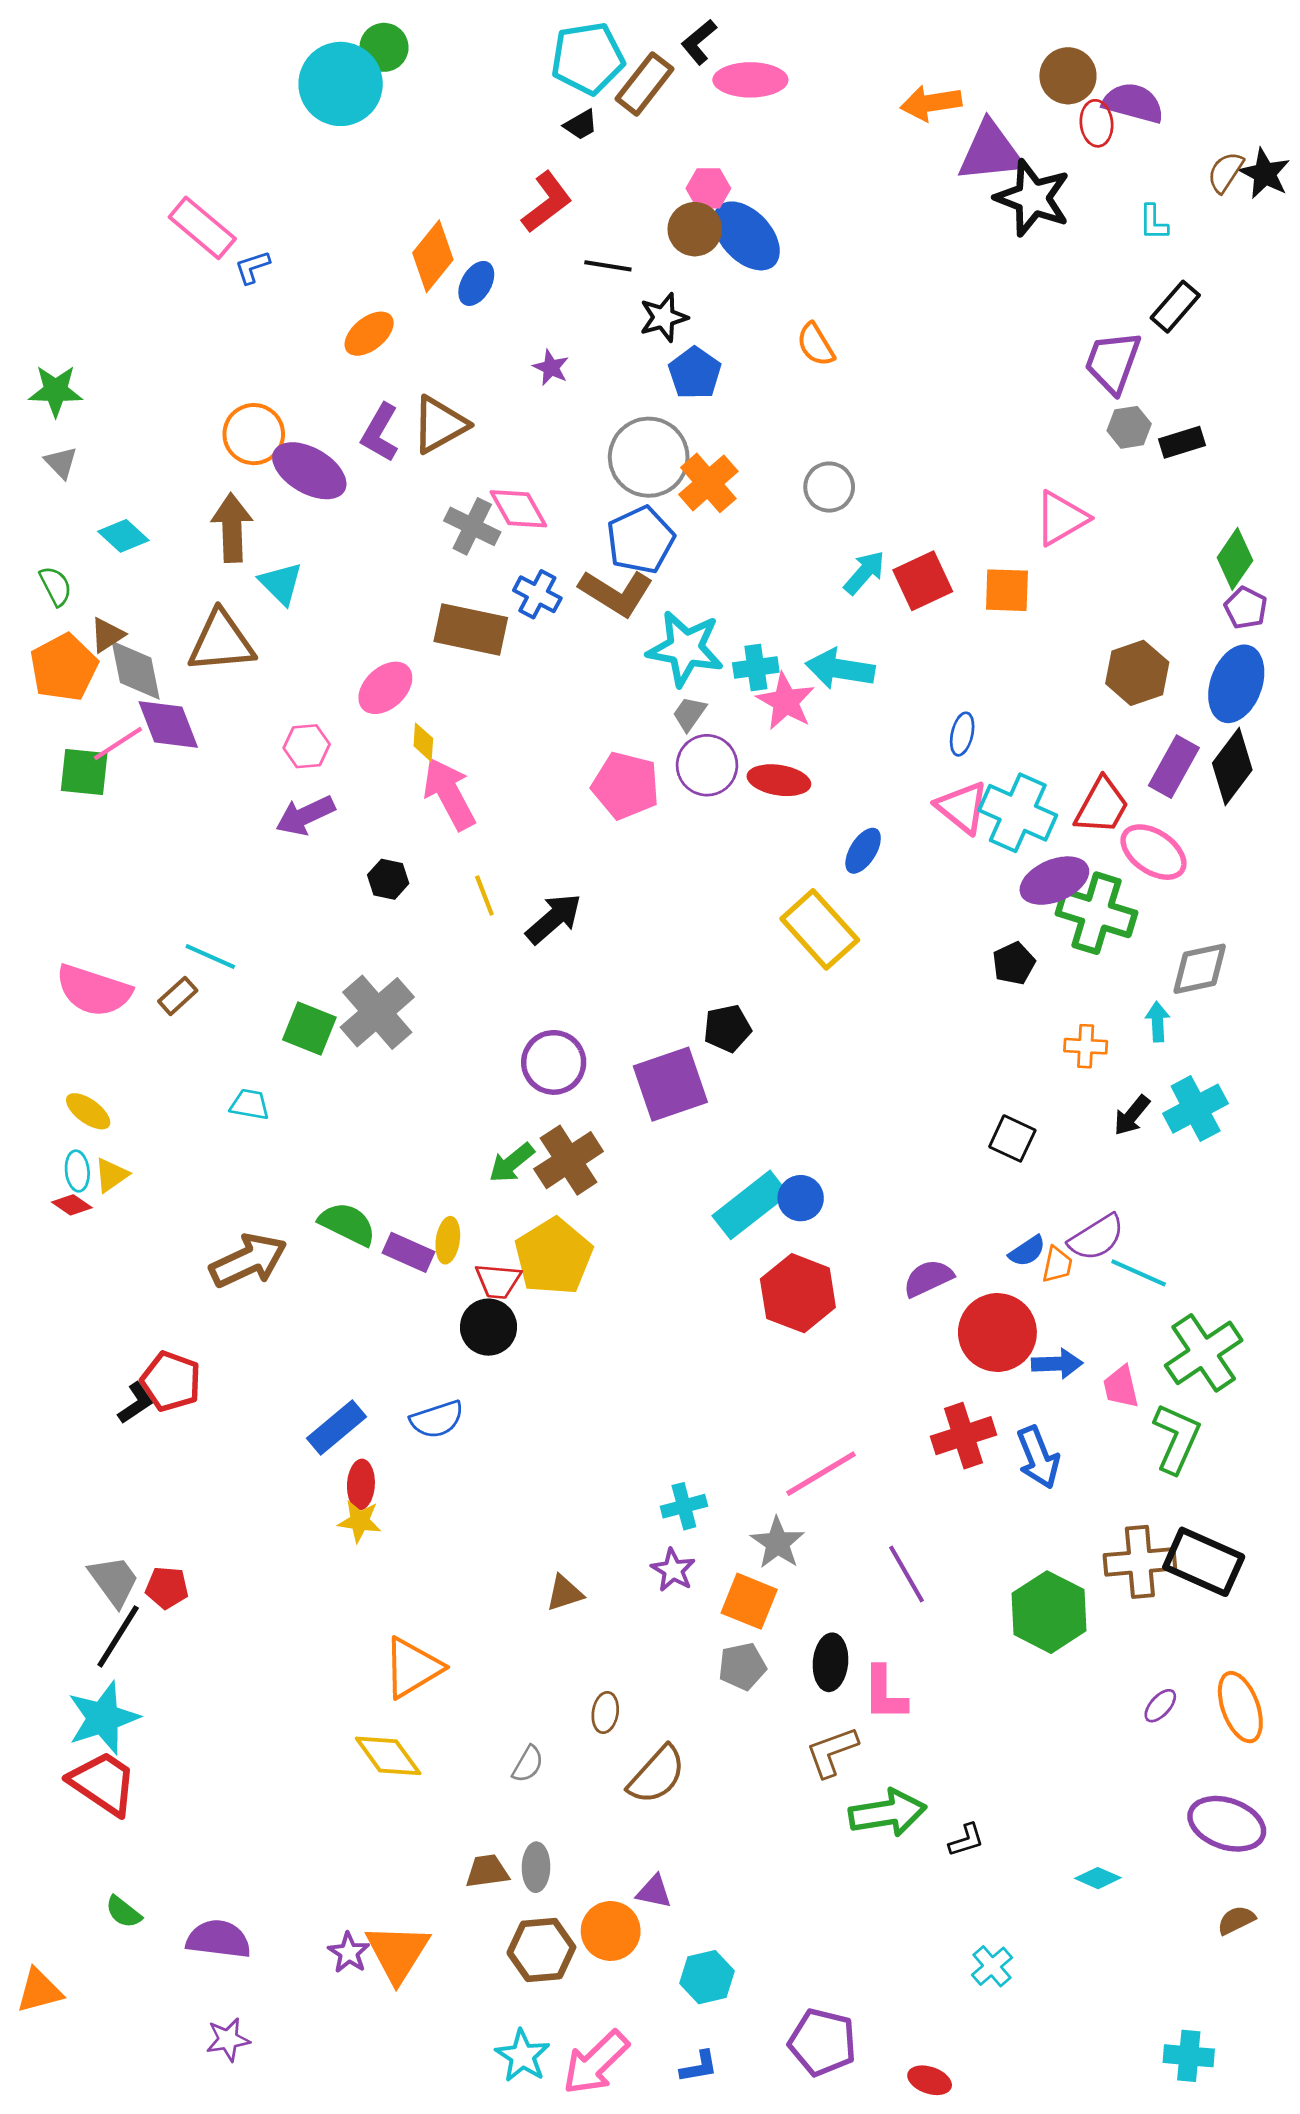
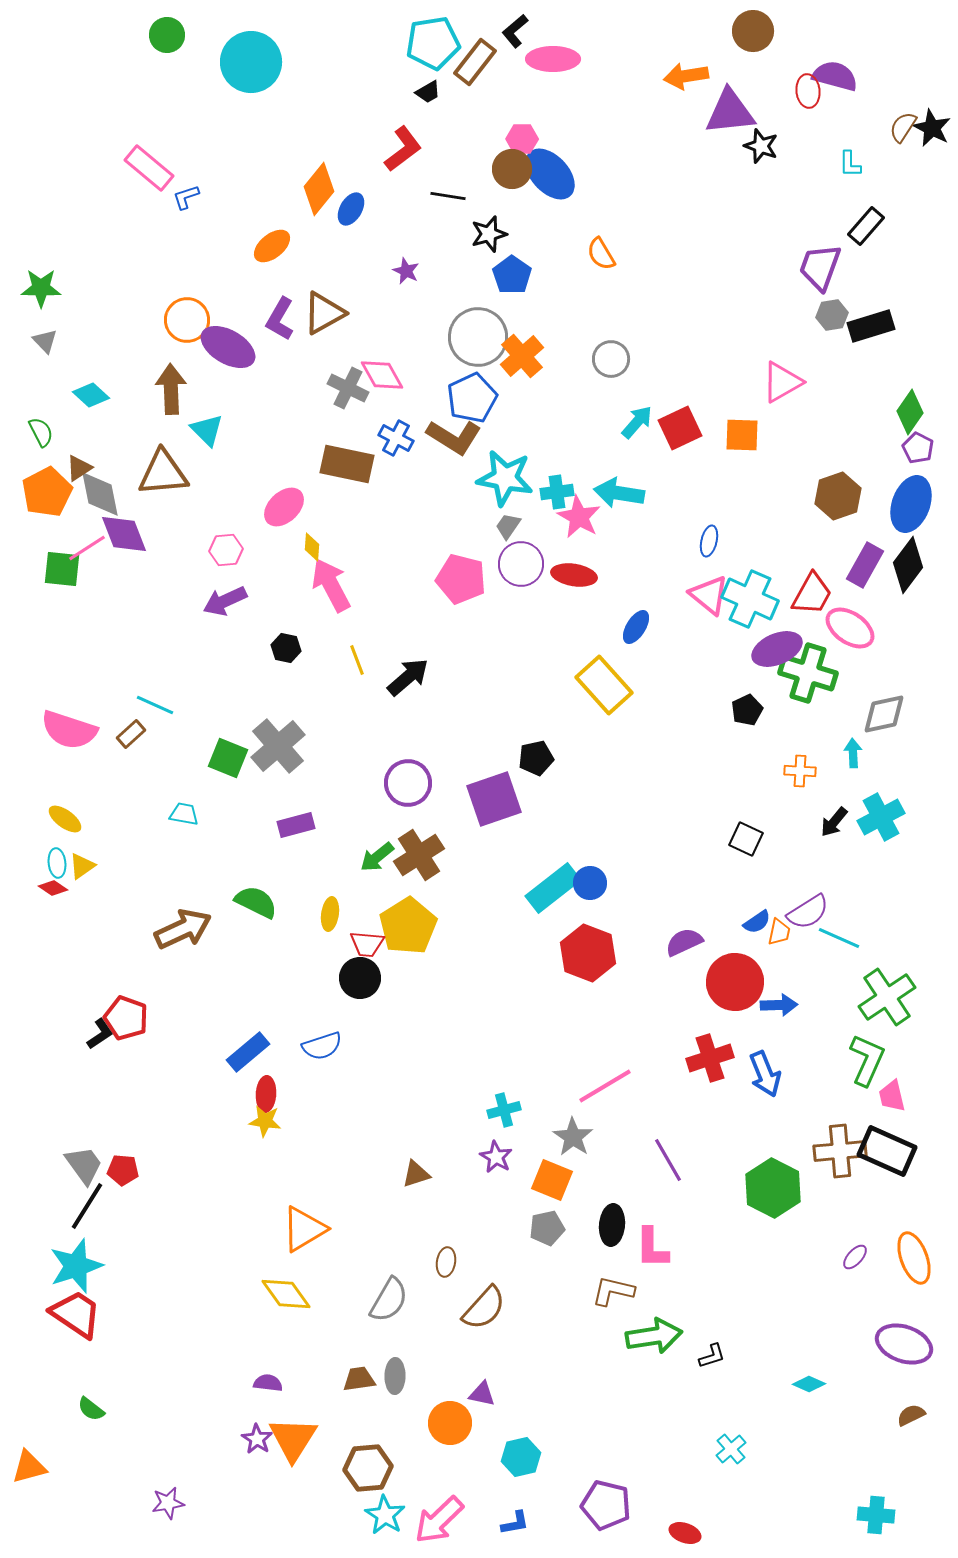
green circle: (384, 47) -> (167, 35), moved
brown circle: (1068, 76) -> (753, 31), moved
black star: (1033, 198) -> (761, 146), size x0.6
black rectangle: (1182, 442) -> (871, 326), size x1.4
purple rectangle: (408, 1252) -> (296, 825), moved, turned -39
pink trapezoid: (1121, 1387) -> (892, 1096), moved
brown L-shape: (832, 1752) -> (613, 1291), turned 33
gray semicircle: (528, 1764) -> (389, 1300), size x1.6
purple semicircle: (218, 1939) -> (268, 1383), moved, size x0.6
brown hexagon: (541, 1950) -> (368, 1468), moved

